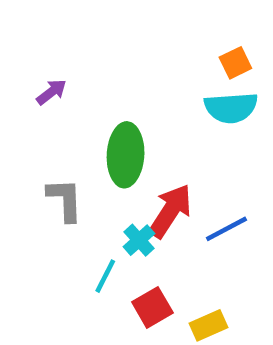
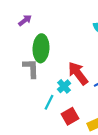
green ellipse: (126, 155) -> (41, 48), moved
red arrow: (170, 211) -> (78, 73), turned -70

